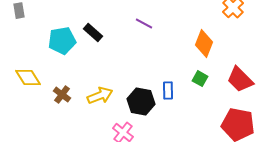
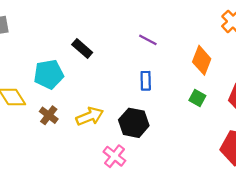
purple line: (144, 24) -> (148, 40), moved
cyan pentagon: (62, 41) -> (49, 74), moved
blue rectangle: (168, 91) -> (146, 81), moved

